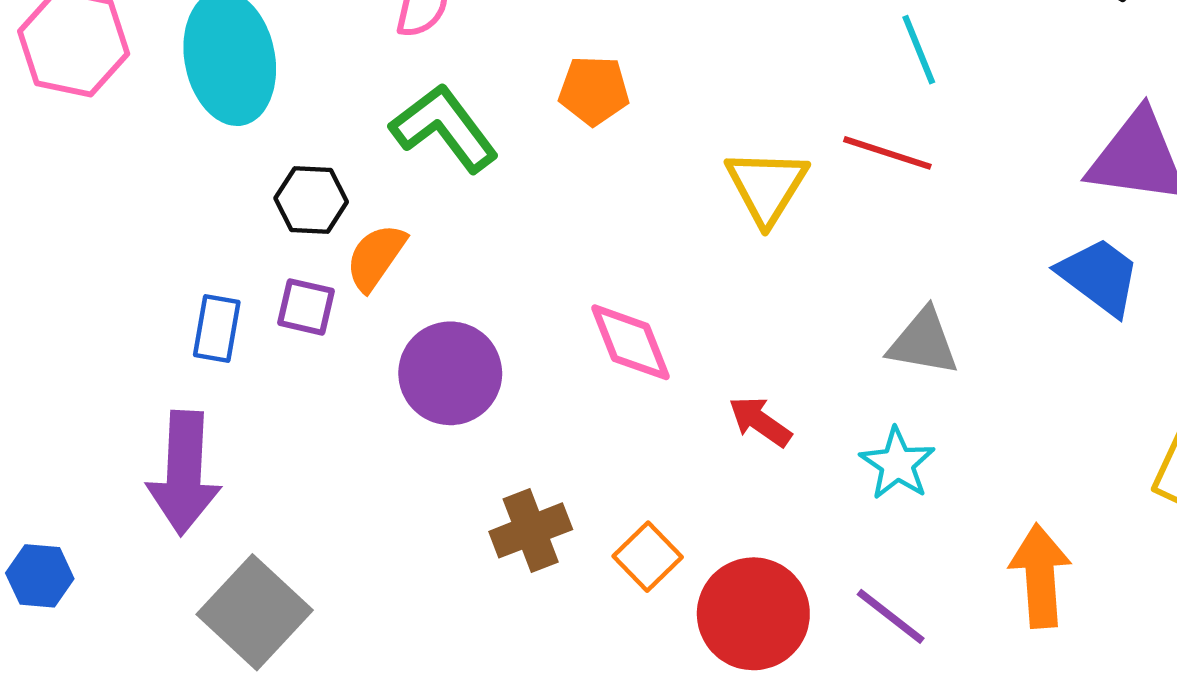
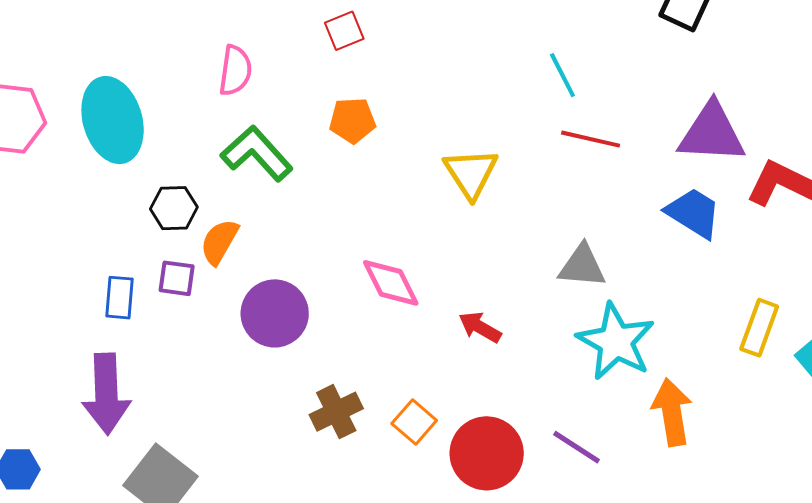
red line: (887, 153) -> (591, 139), moved
cyan star: (897, 464) -> (616, 342), moved, size x1.6

